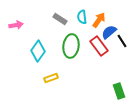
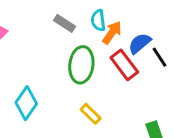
orange arrow: (99, 20) -> (112, 33), moved
cyan diamond: (38, 51) -> (26, 103), moved
yellow rectangle: (51, 78) -> (91, 114), moved, turned 64

